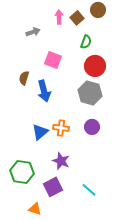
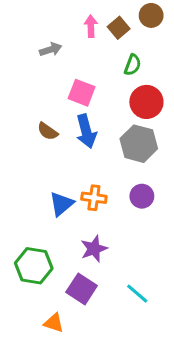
brown semicircle: (24, 78) -> (48, 131), moved, turned -72
blue arrow: (44, 91) -> (86, 131), moved
purple star: (61, 161) -> (94, 249), turned 30
purple square: (53, 187) -> (82, 289), turned -30

